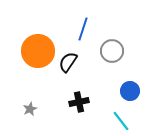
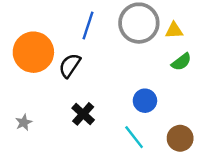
gray circle: (112, 51) -> (139, 23), moved, size x1.4
black cross: (79, 102) -> (83, 114), turned -36

